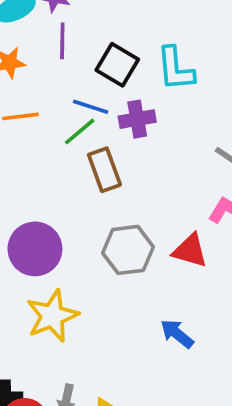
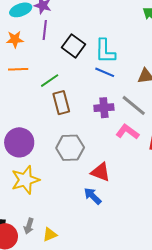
blue line: (91, 107) -> (105, 72), moved
purple cross: (137, 119) -> (104, 108), moved
red triangle: (190, 251) -> (101, 172), moved

